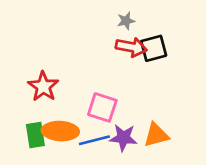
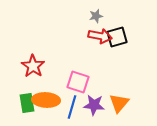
orange triangle: (156, 135) -> (119, 103), turned -35
blue line: (94, 140) -> (72, 107), turned -60

